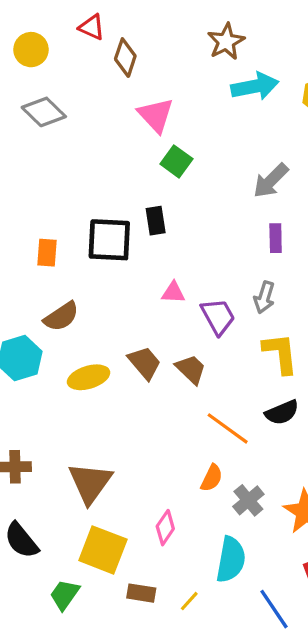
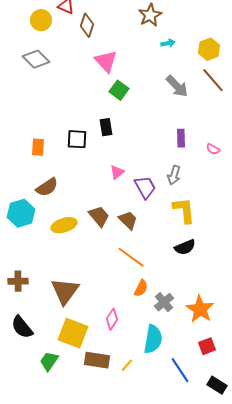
yellow circle: (31, 50) -> (41, 20), moved
cyan arrow: (255, 86) -> (168, 43), size x0.5
gray arrow: (271, 181) -> (177, 86), moved, turned -90
black square: (109, 240) -> (77, 139), size x0.7
pink triangle: (173, 293) -> (117, 172), turned -42
orange line: (228, 428) -> (131, 257), moved
brown rectangle: (141, 593) -> (97, 360), size x1.4

